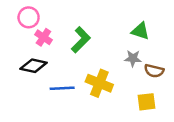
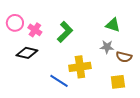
pink circle: (29, 17) -> (15, 23), moved
yellow cross: (99, 83) -> (80, 67), turned -30
blue line: (62, 88) -> (59, 81), moved, turned 36

